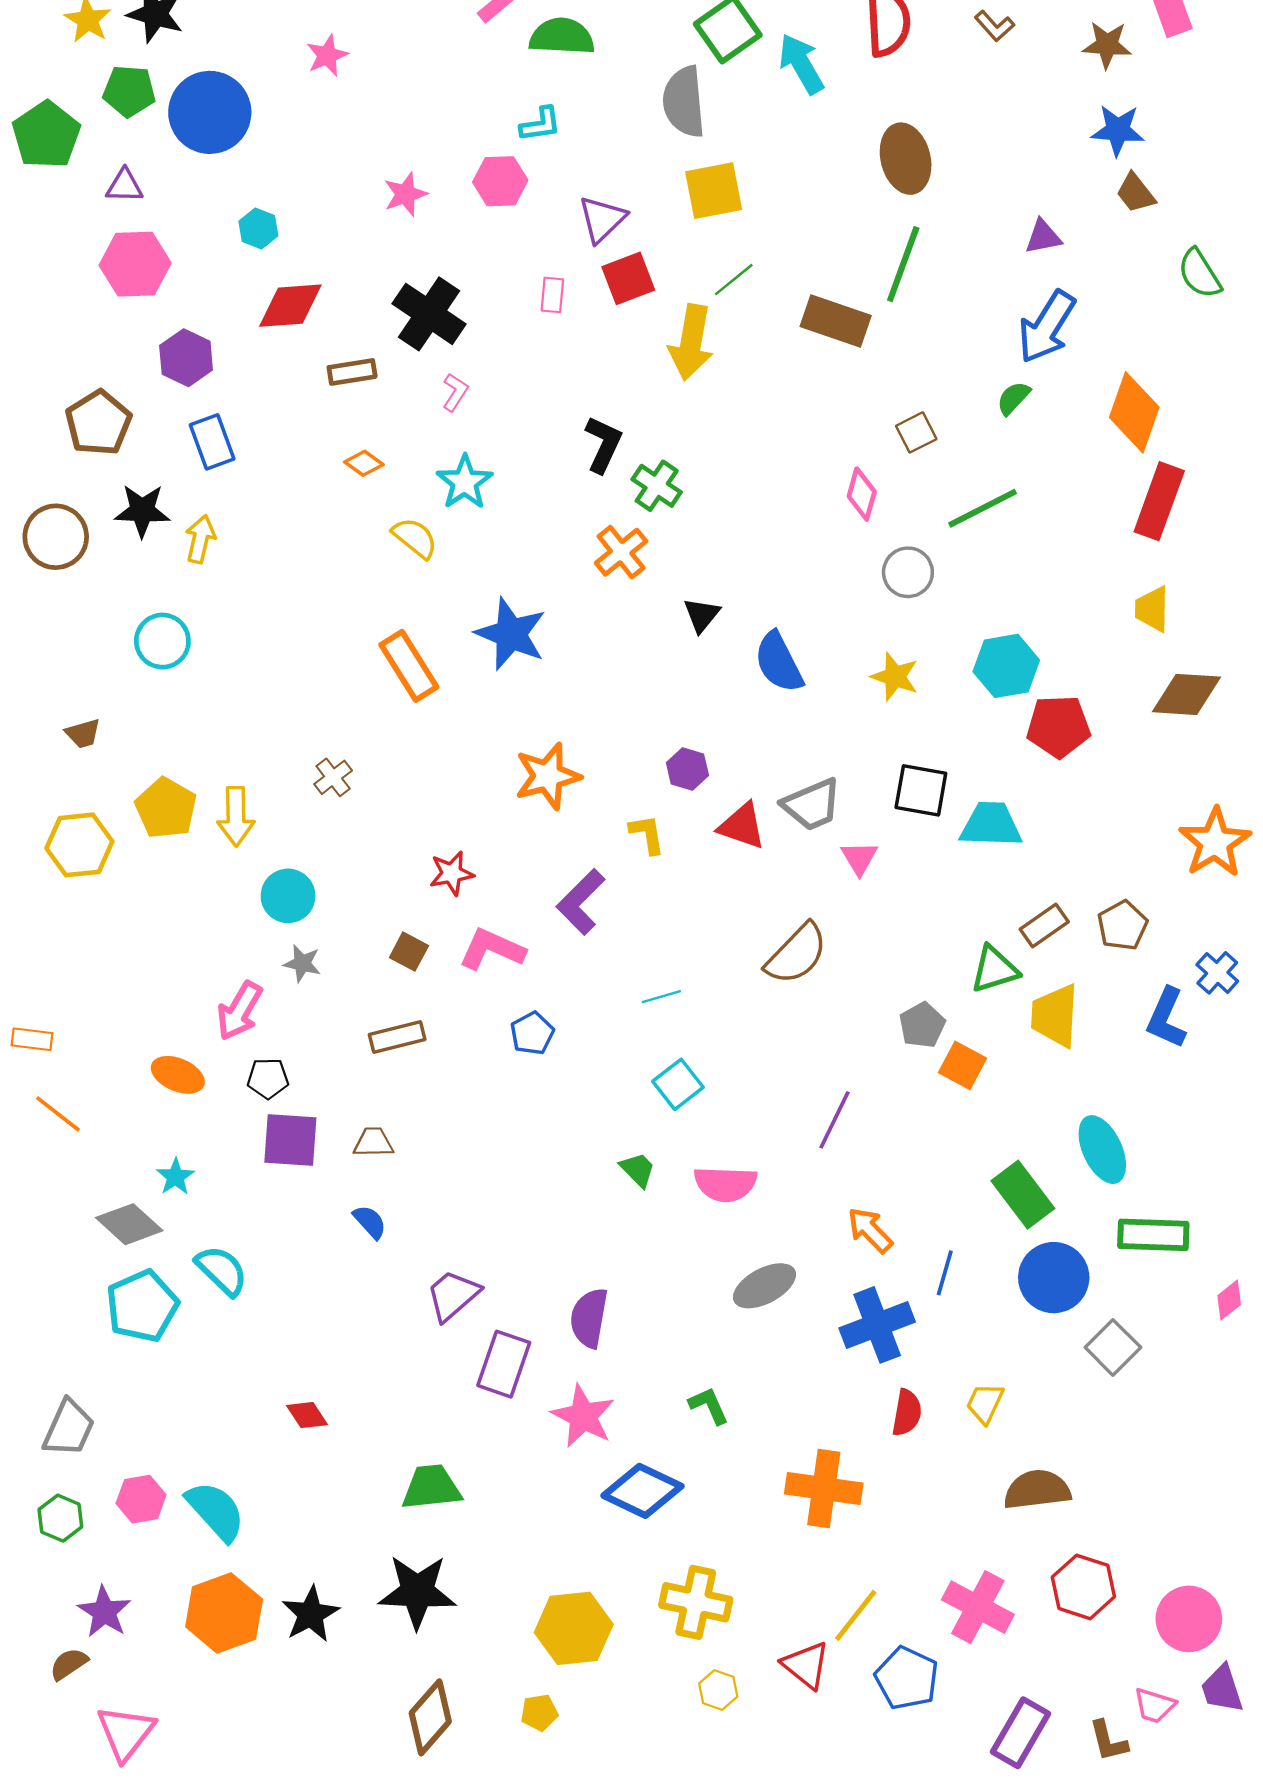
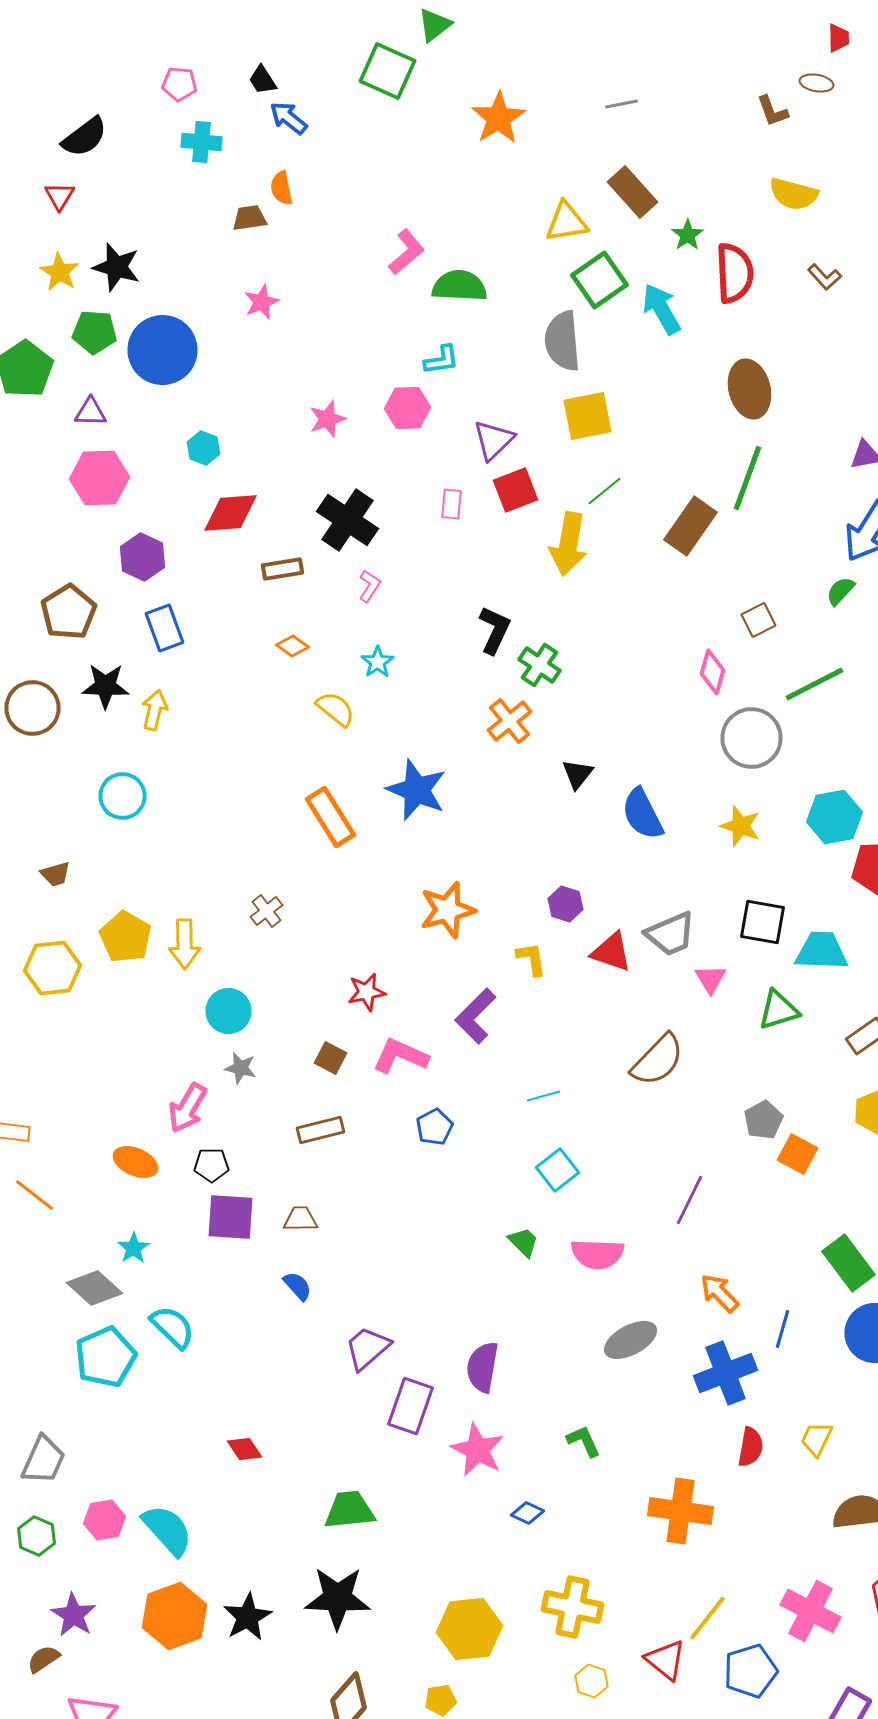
brown rectangle: (836, 321) -> (690, 526), turned -74
cyan star: (465, 482) -> (378, 662), size x0.7
gray circle: (908, 572) -> (752, 738), size x1.4
green triangle: (994, 969) -> (778, 1010), moved
blue diamond: (642, 1491) -> (528, 1513), size x0.5
blue pentagon: (907, 1678) -> (750, 1671), turned 30

